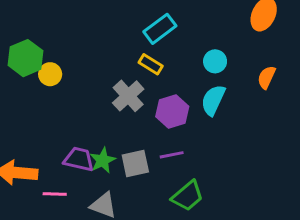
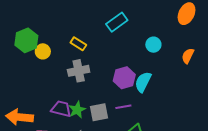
yellow rectangle: (151, 64) -> (78, 44), moved
gray cross: (128, 96) -> (79, 71), moved, turned 30
cyan semicircle: (213, 100) -> (143, 82), moved

